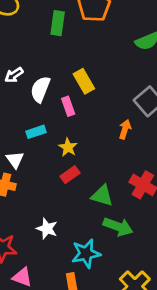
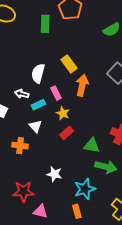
white arrow: (14, 75) -> (22, 94), moved, turned 56
pink rectangle: (68, 106) -> (56, 93), moved
orange arrow: (125, 129) -> (82, 85), moved, size x1.5
white triangle: (15, 160) -> (35, 126), moved

